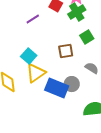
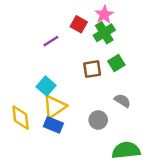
brown square: (66, 51) -> (92, 69), moved
blue rectangle: (57, 88) -> (53, 125), moved, size x0.7

